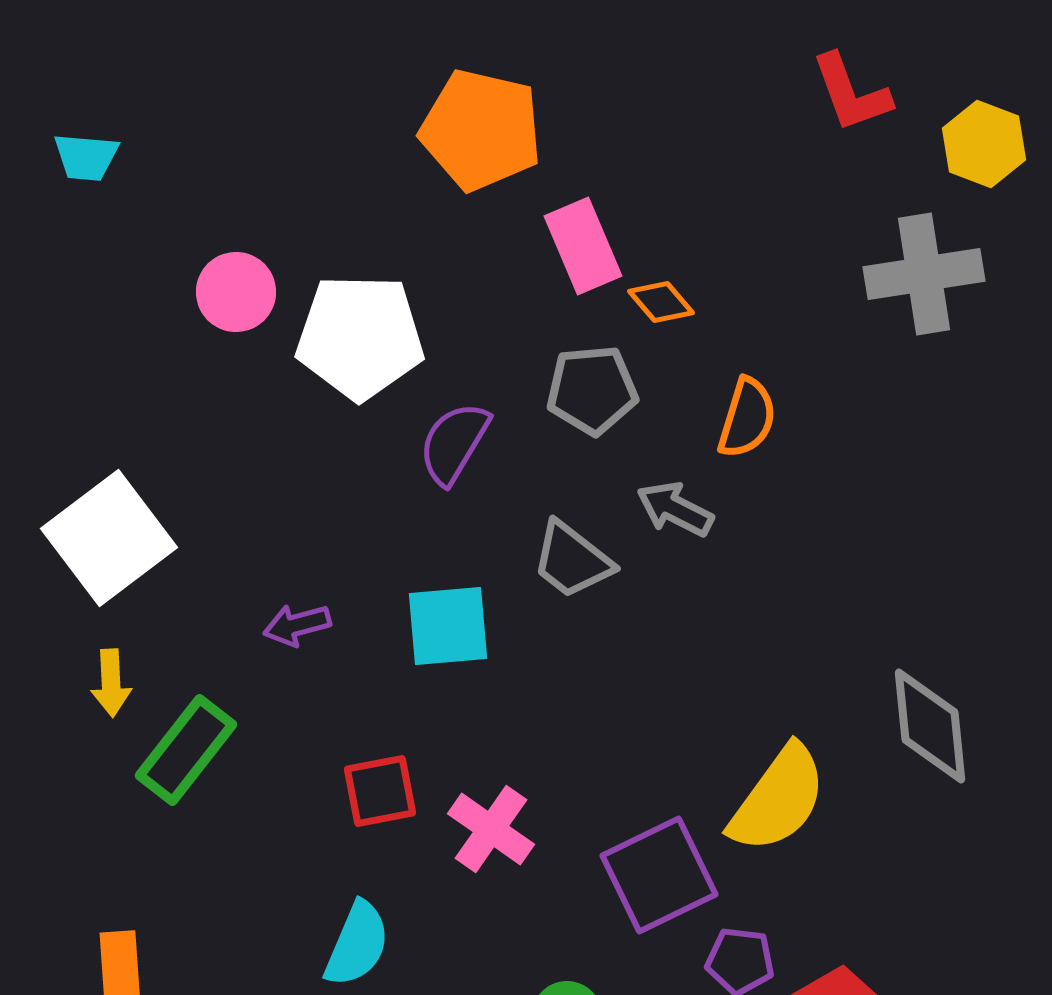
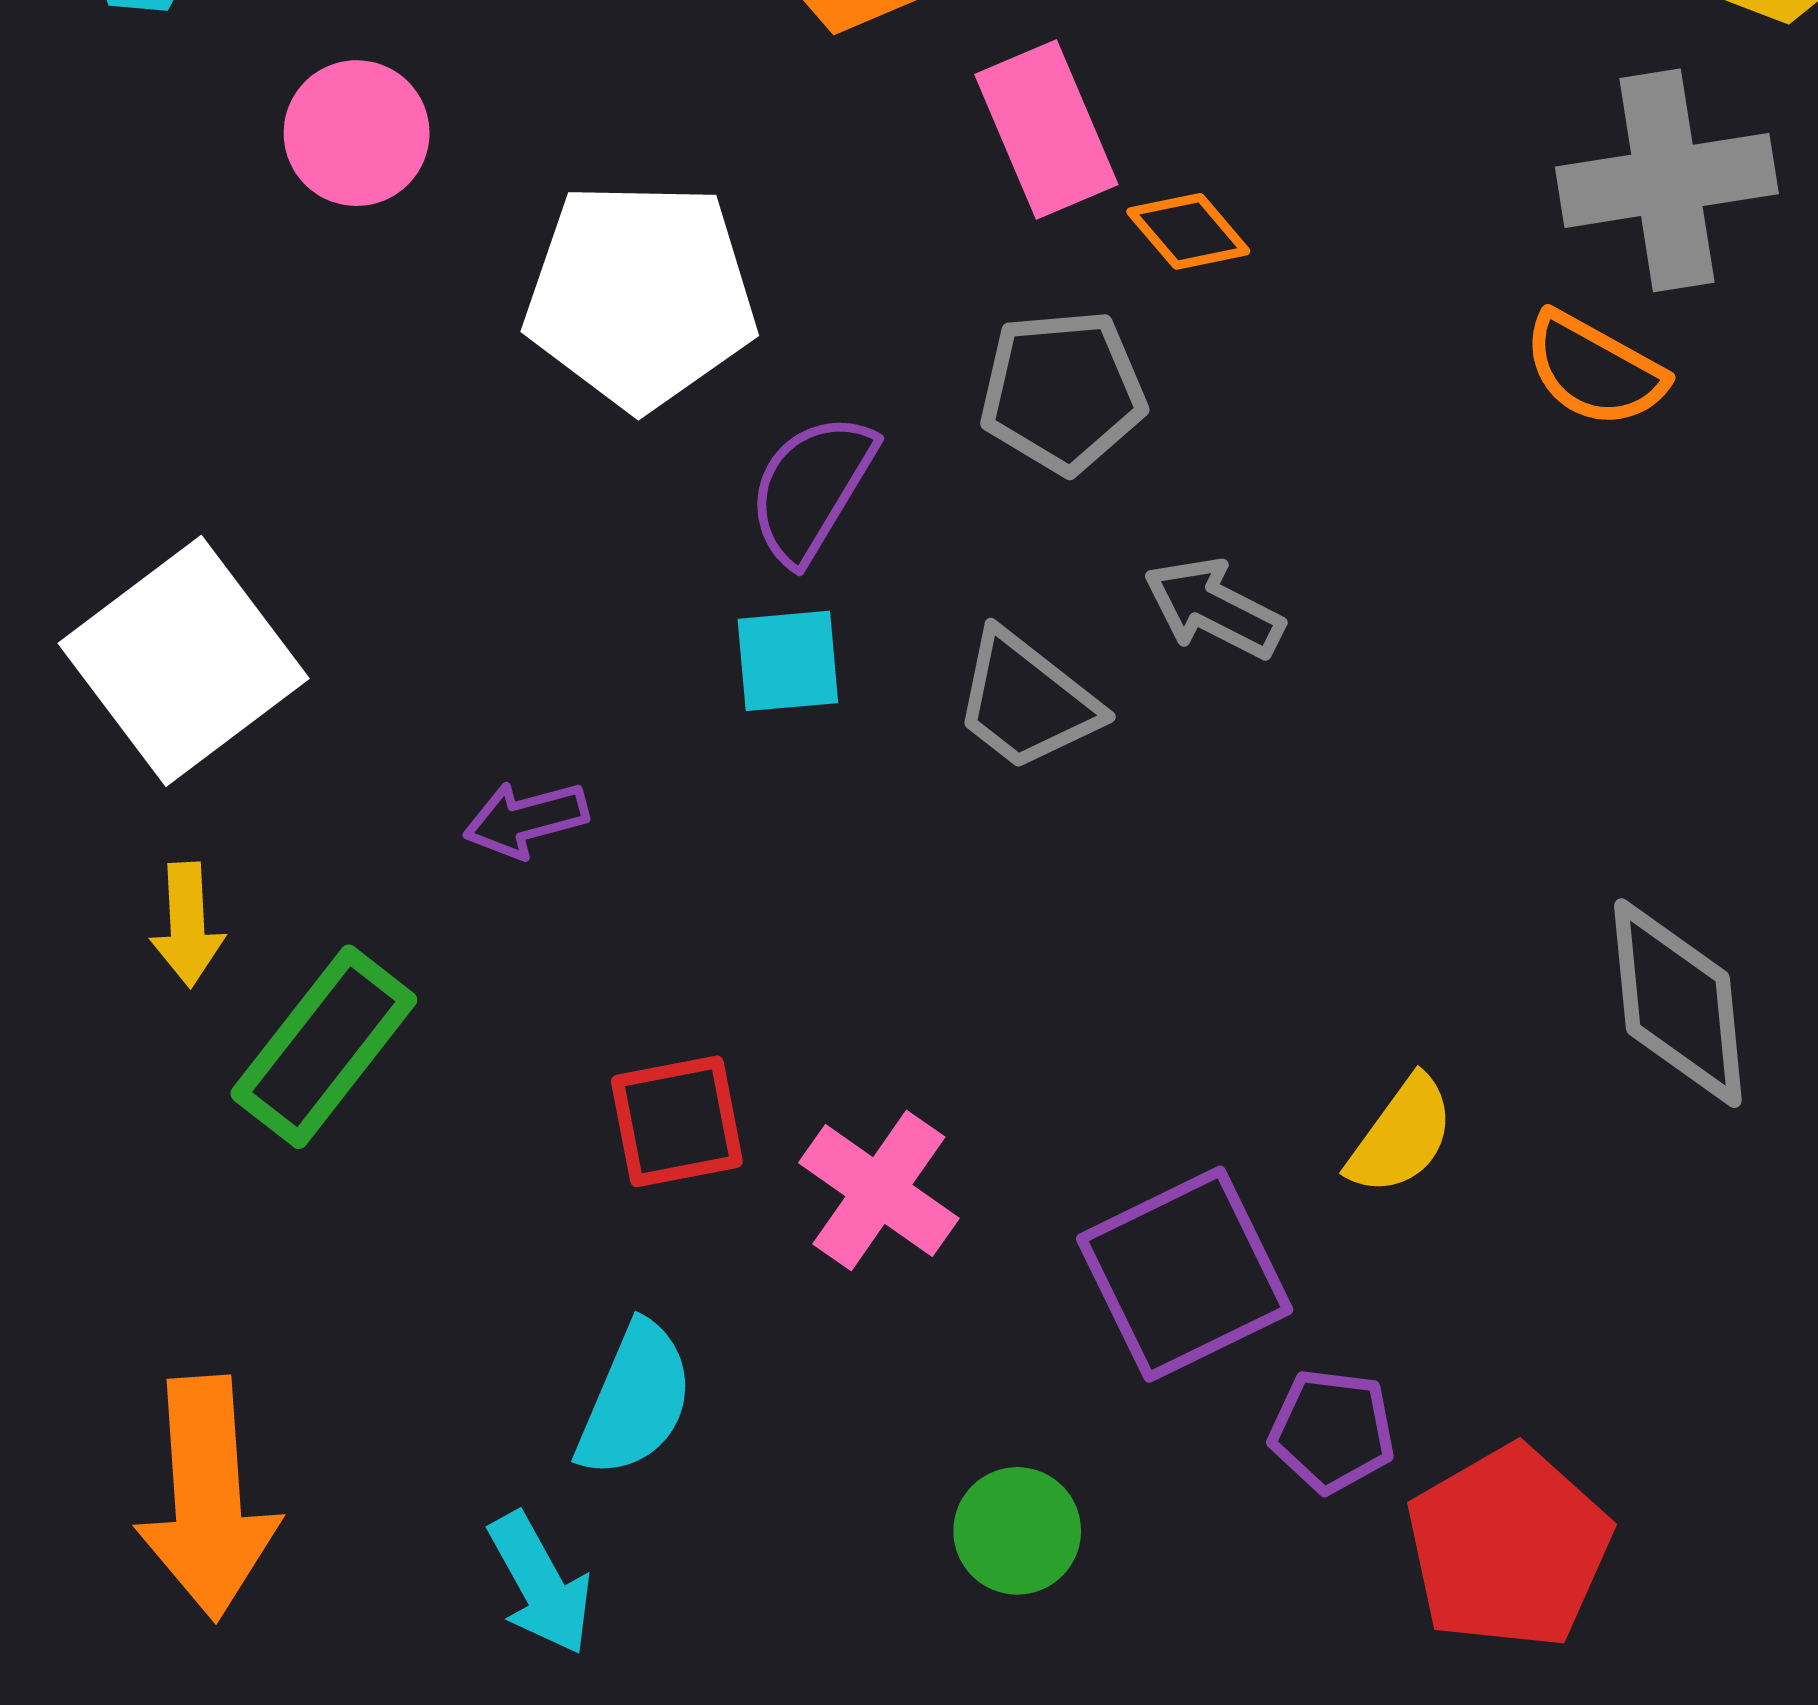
pink circle: (236, 292) -> (357, 133), moved
orange semicircle: (747, 418) -> (1594, 370), moved, turned 102
cyan square: (448, 626) -> (788, 661), moved, size x0.7
yellow semicircle: (778, 799) -> (1401, 1136), size x0.6

